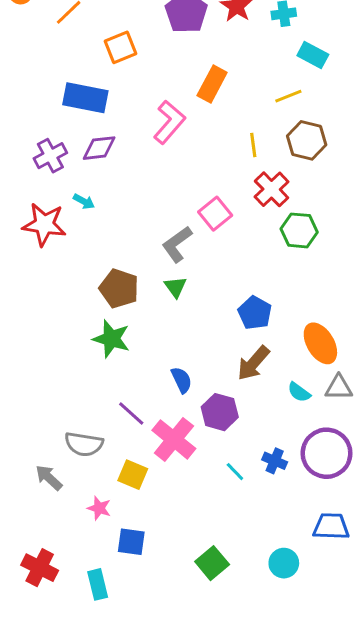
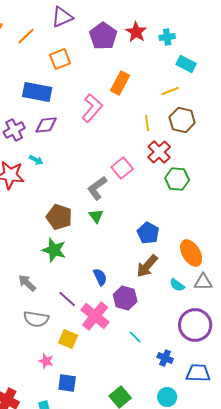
blue cross: (275, 461) -> (165, 358), moved
gray arrow: (49, 478) -> (27, 283), moved

